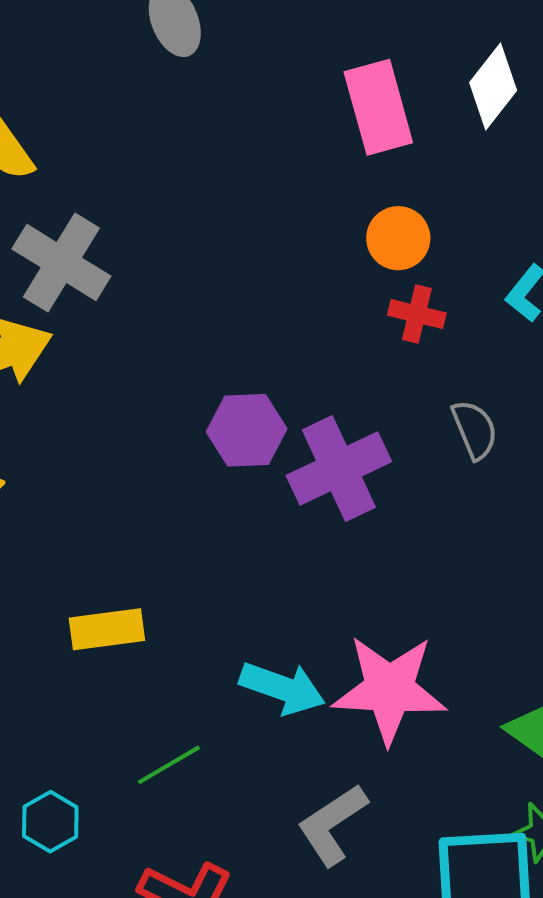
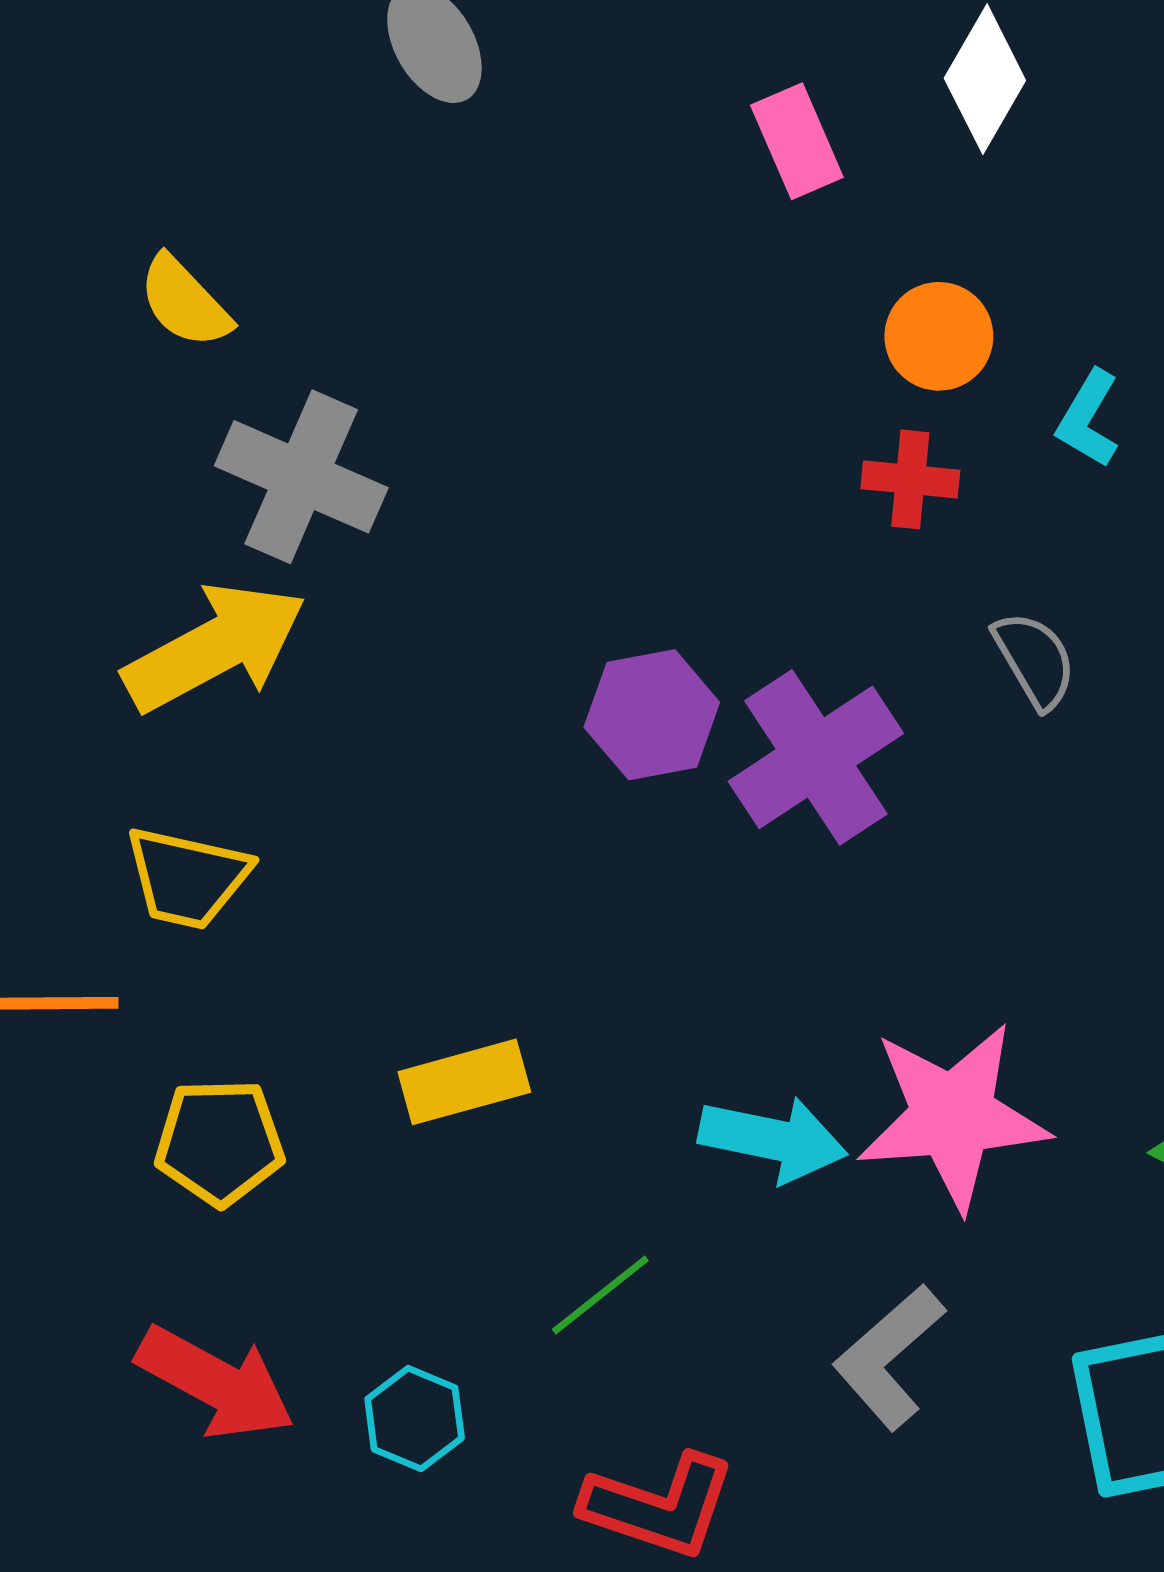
pink rectangle: (378, 107) -> (797, 141), size x0.7
orange circle: (398, 238) -> (939, 336), moved

